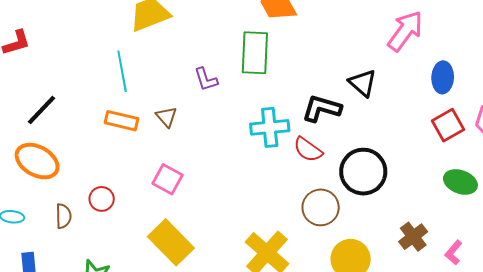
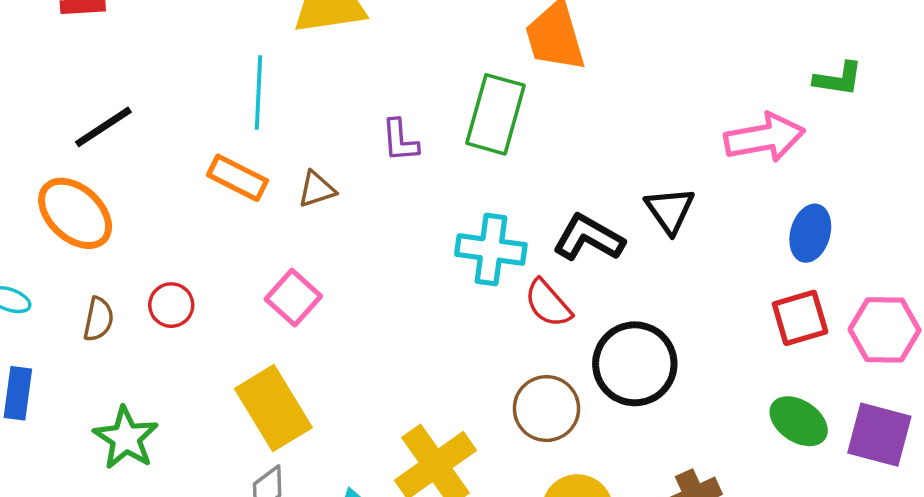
pink arrow: (405, 31) -> (764, 138), turned 30
brown triangle: (166, 117) -> (317, 189), turned 40

